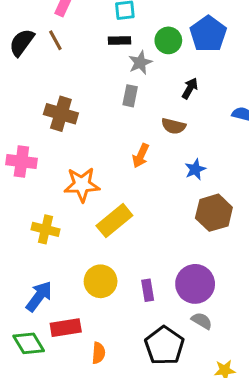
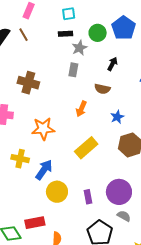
yellow rectangle: (114, 221) -> (86, 148), moved
blue arrow: (39, 296) -> (44, 170), moved

